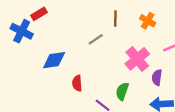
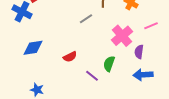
blue diamond: (54, 60) -> (33, 48), moved
red semicircle: (77, 83) -> (70, 57), turned -112

